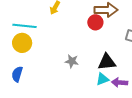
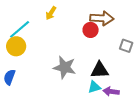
cyan line: (24, 26) -> (20, 29), turned -50
gray star: (72, 61) -> (65, 67), size x1.6

